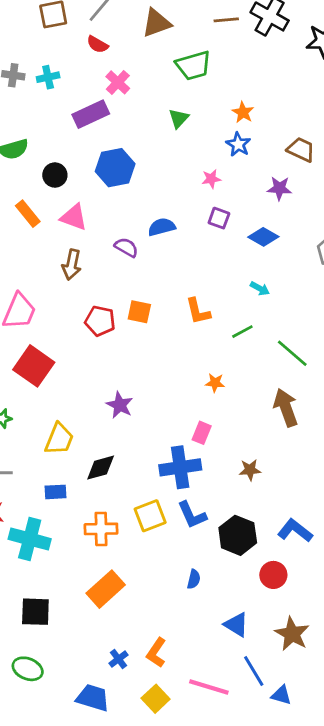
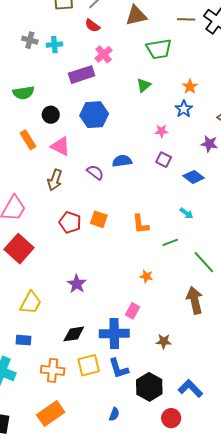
black diamond: (101, 468) -> (74, 334), moved

